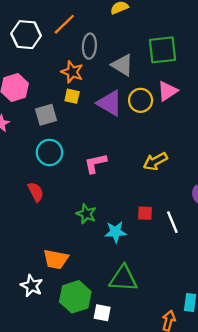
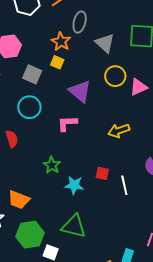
pink triangle: (167, 91) -> (138, 87), moved
purple triangle: (110, 103) -> (80, 91), moved
gray square: (46, 115) -> (32, 74), turned 30

